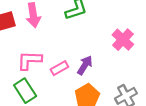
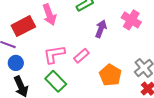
purple arrow: (85, 65) -> (101, 29), moved

